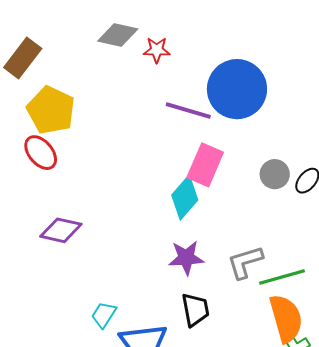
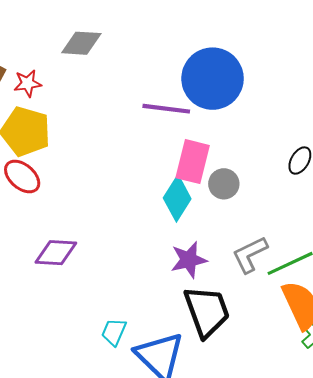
red star: (157, 50) -> (28, 83), moved
gray circle: (275, 174) -> (224, 184), moved
black trapezoid: (195, 310) -> (207, 311), size x1.5

